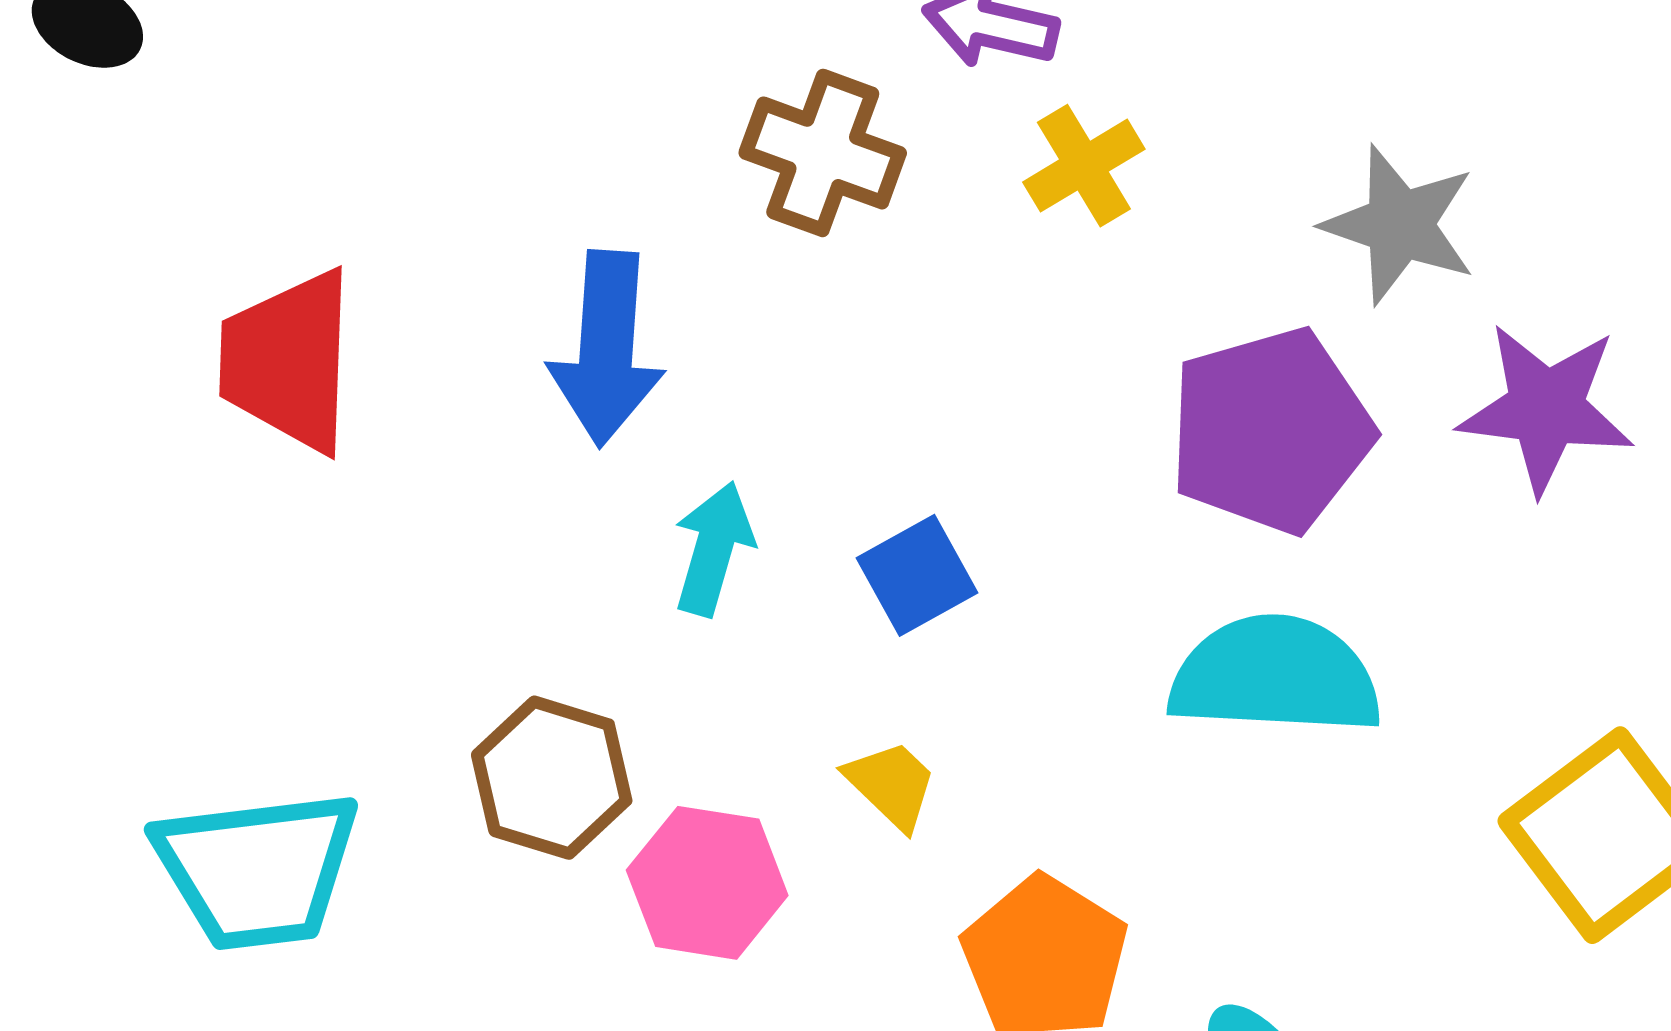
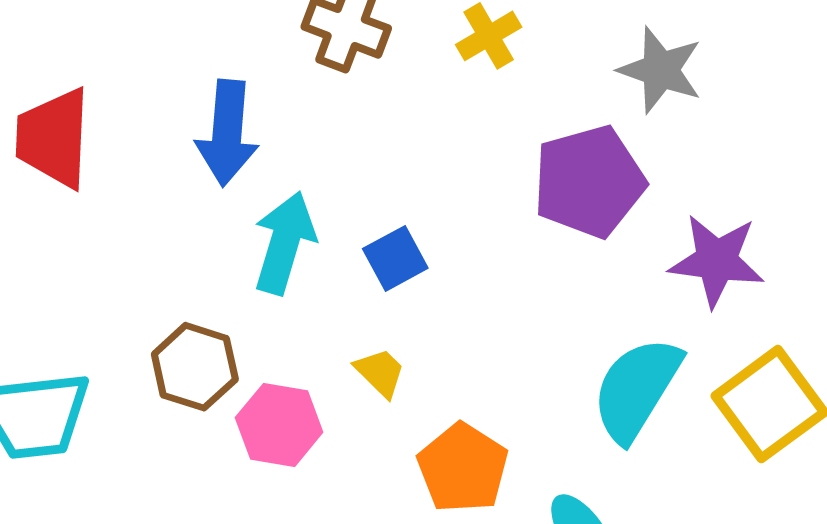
purple star: (1546, 408) -> (717, 261), moved
cyan arrow: (713, 549) -> (284, 243), size x1.4
cyan semicircle: (1275, 676) -> (636, 389), moved, turned -62

